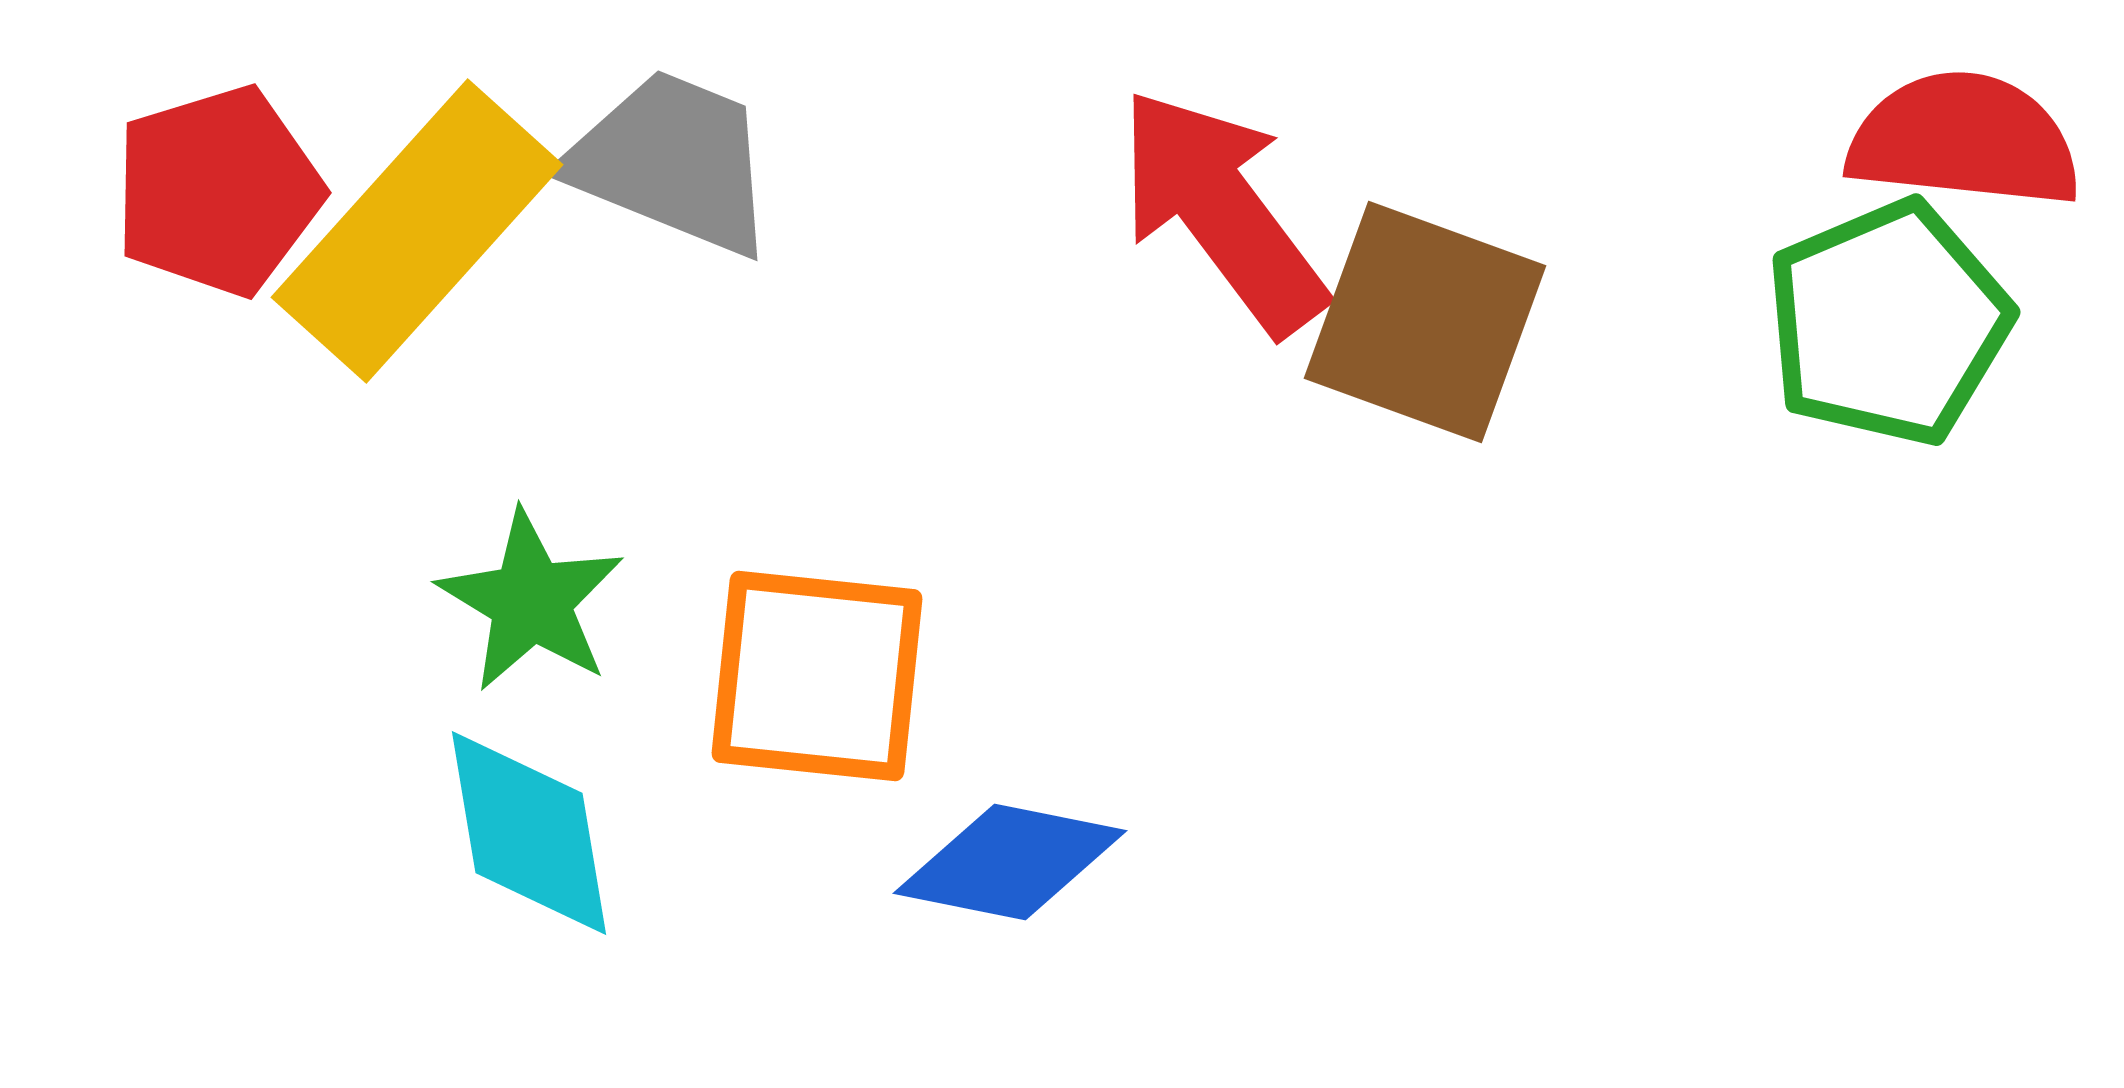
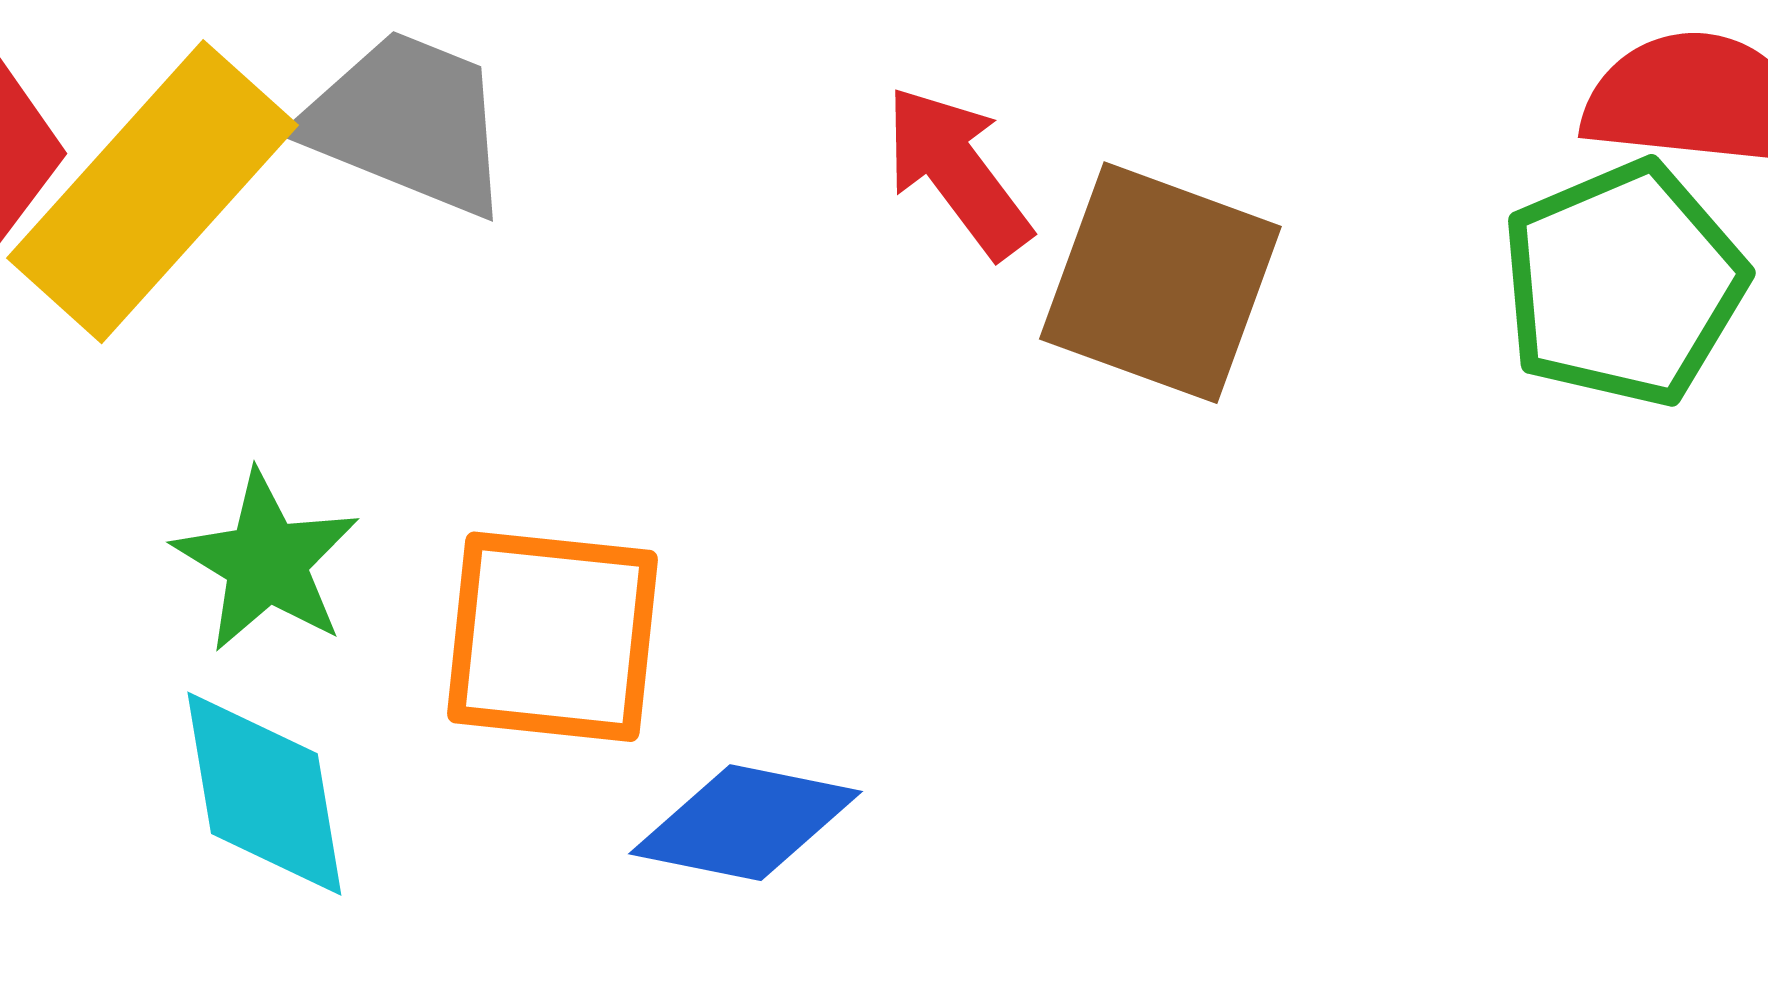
red arrow: (1222, 211) -> (957, 172), size x0.7

